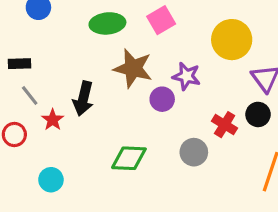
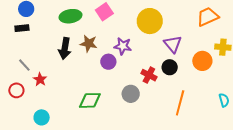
black rectangle: (19, 64) -> (22, 28), moved
brown star: (133, 68) -> (89, 43), size x0.7
black arrow: (83, 99) -> (65, 48), moved

